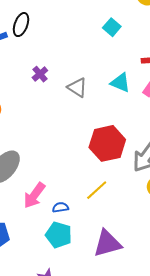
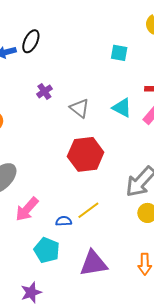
cyan square: (112, 27) -> (119, 53), turned -36
red hexagon: (107, 143) -> (86, 154), moved
blue semicircle: (60, 207) -> (64, 221), moved

